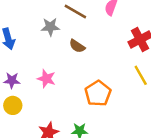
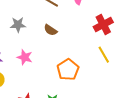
gray star: (50, 27) -> (18, 25), moved

